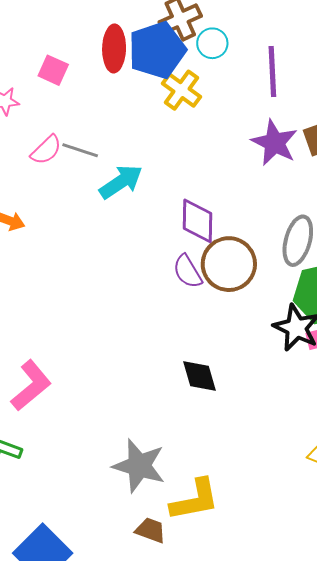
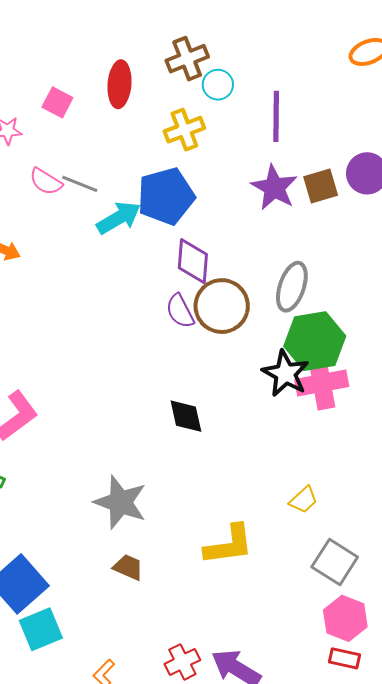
blue pentagon: (157, 50) -> (166, 196), moved
yellow cross: (181, 90) -> (184, 130), turned 30
pink semicircle: (46, 150) -> (46, 182), turned 72
yellow L-shape: (195, 500) -> (229, 545), moved

